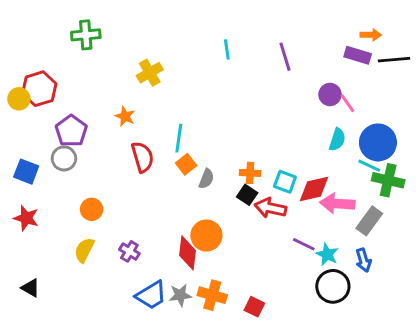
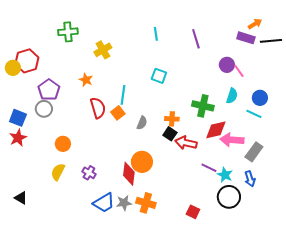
green cross: (86, 35) -> (68, 32), moved
orange arrow: (371, 35) -> (255, 24), turned -32
blue circle: (378, 142) -> (260, 98), size x0.6
orange square: (186, 164) -> (118, 113), moved
green cross: (388, 180) -> (203, 106), moved
cyan square: (285, 182) -> (159, 76), moved
red star: (26, 218) -> (18, 138), moved, turned 30
red square: (254, 307) -> (193, 212), moved

